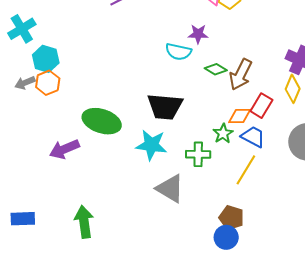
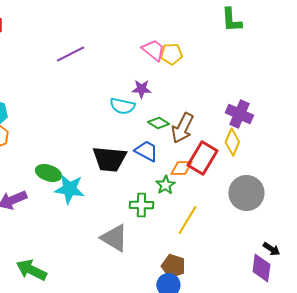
red rectangle: (261, 106) -> (202, 158), size x1.4
green ellipse: (102, 121) -> (48, 173), size x0.7
blue trapezoid: (253, 137) -> (146, 151), moved
cyan star: (151, 145) -> (69, 189), moved
green arrow: (84, 222) -> (31, 270), turned -56

